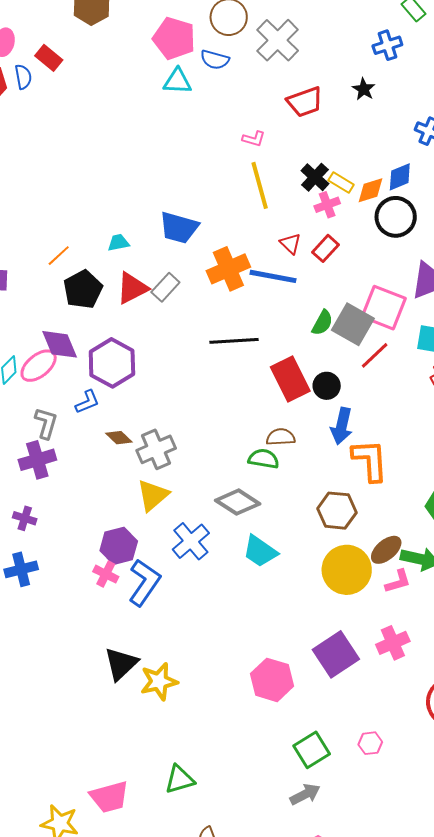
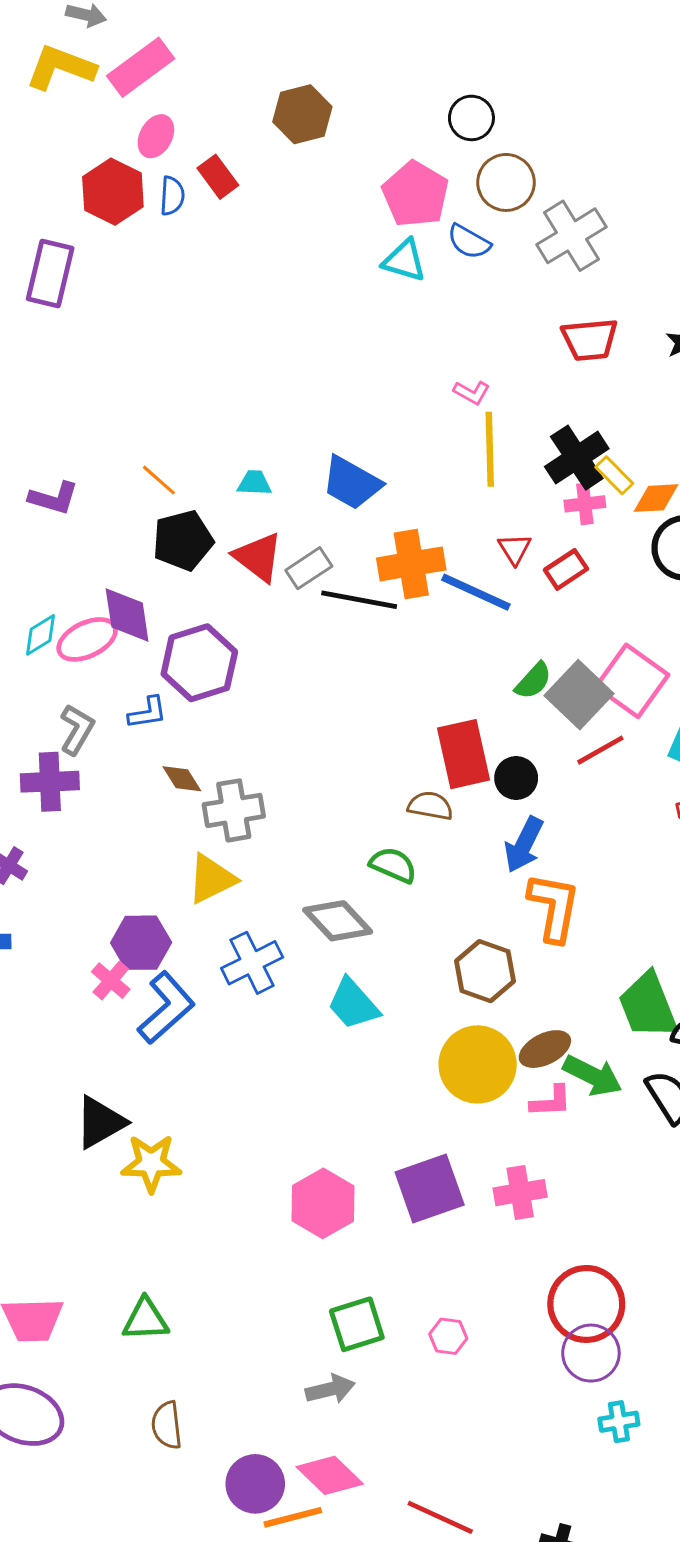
pink L-shape: (254, 139) -> (472, 393), moved
black cross: (315, 177) -> (577, 458), size x1.4
orange line: (59, 256) -> (159, 480), turned 70
red triangle: (132, 288) -> (258, 557), turned 51
black line: (234, 341) -> (359, 600), moved
brown semicircle: (281, 437) -> (430, 806), moved

